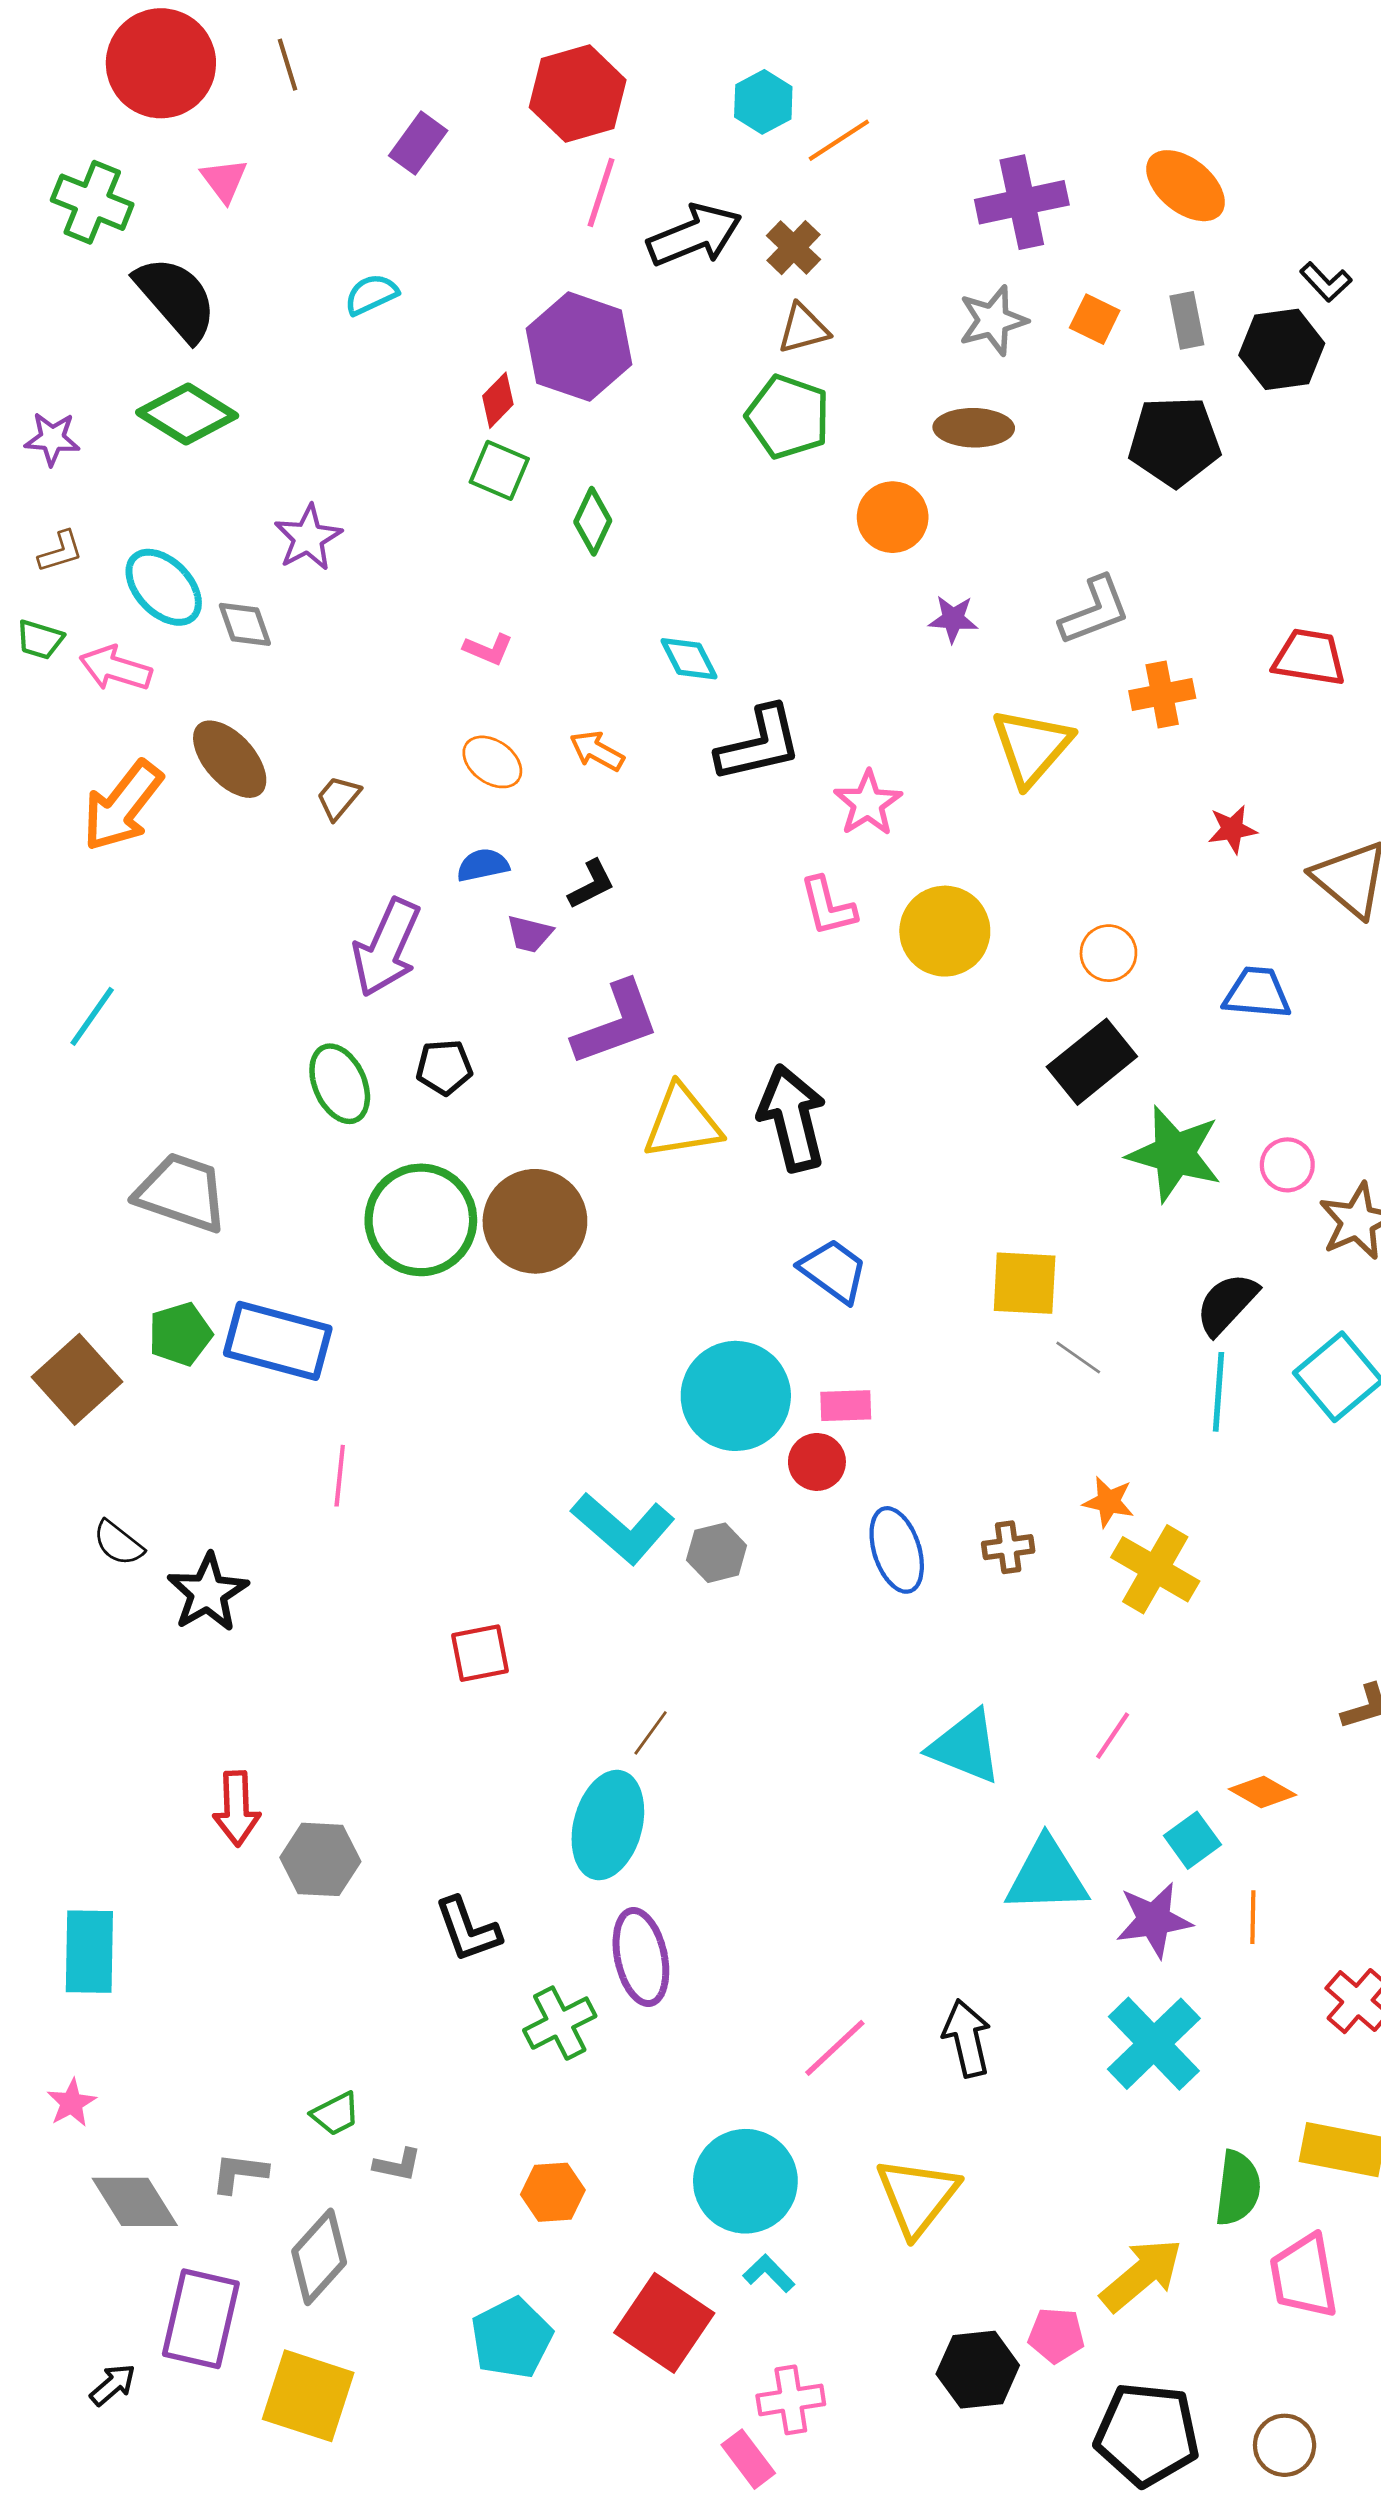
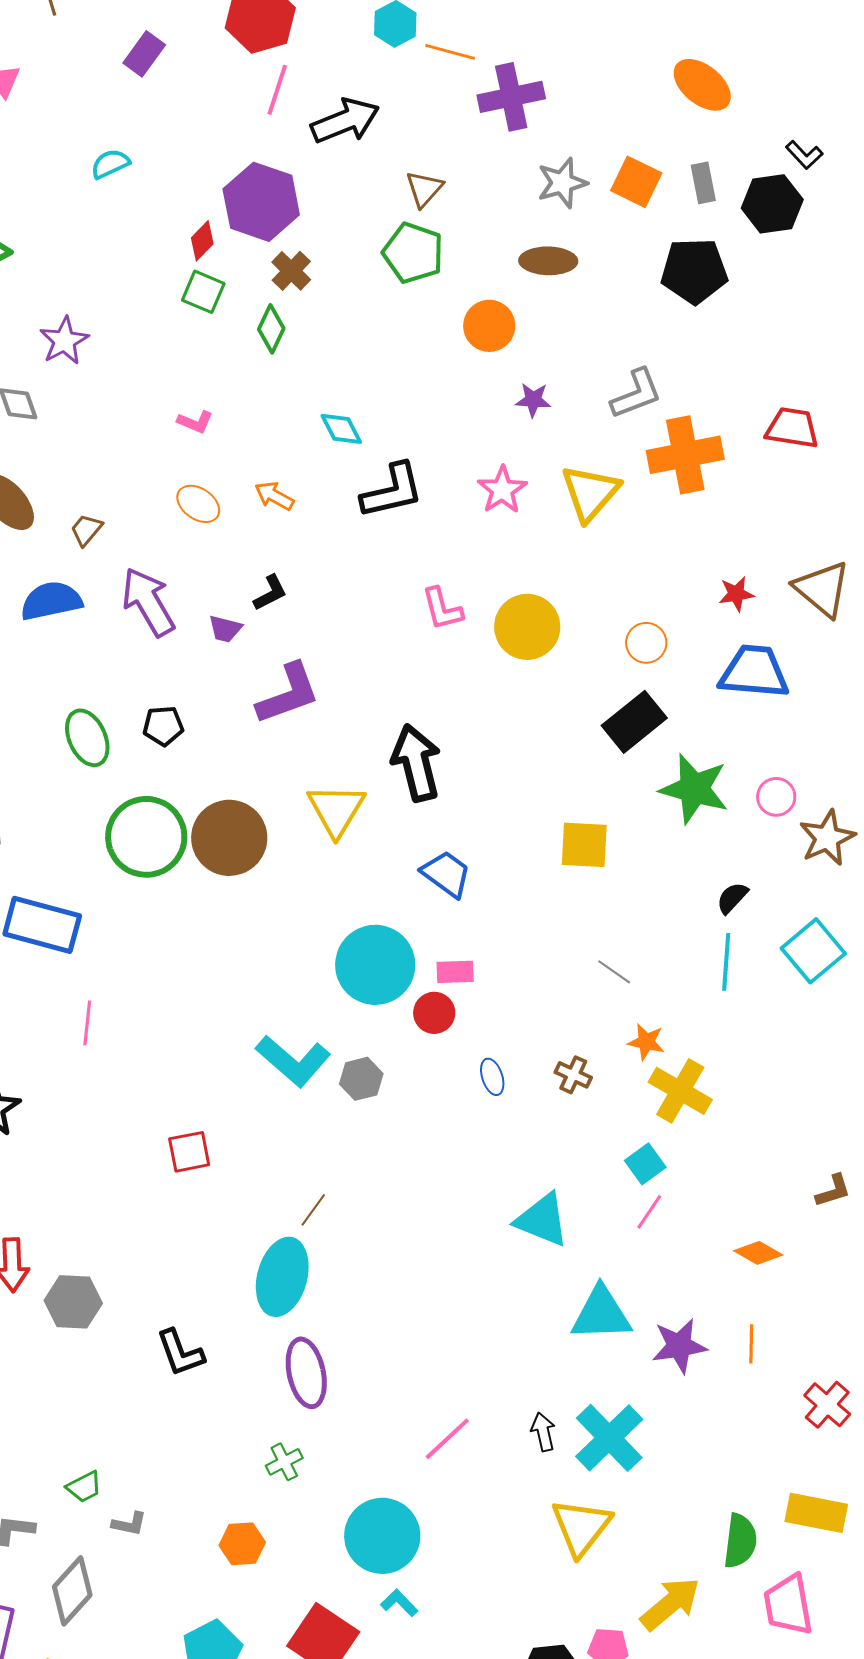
orange line: (839, 140) -> (450, 52), turned 48
purple cross: (1022, 202) -> (511, 97), moved
brown cross: (794, 248) -> (291, 271), moved
orange square: (1095, 319) -> (636, 182), size x1.4
brown triangle: (803, 329) -> (424, 189), turned -33
orange cross: (1162, 695) -> (685, 455), size x1.6
pink star: (868, 803) -> (502, 490), moved
red star: (1232, 829) -> (736, 594), moved
blue semicircle: (483, 865) -> (51, 601), moved, size x1.6
purple arrow: (386, 948) -> (148, 602), moved, turned 126
blue trapezoid: (1257, 993) -> (754, 672), size x1.4
yellow triangle: (682, 1122) -> (336, 810), moved, turned -50
yellow square: (1025, 1283) -> (584, 845), moved
black semicircle: (1227, 1304) -> (732, 898), size x0.7
gray line: (1078, 1357) -> (614, 972), moved
brown cross: (1008, 1547) -> (573, 1075), turned 33
blue ellipse: (897, 1550) -> (492, 1077), size x0.6
cyan square: (1192, 1840) -> (645, 1164), moved
green cross: (560, 2023) -> (284, 1462), moved, size x0.7
black arrow: (967, 2038) -> (543, 1432), size x0.7
cyan cross: (1154, 2044) -> (609, 1438), moved
yellow triangle: (917, 2196) -> (581, 1527), moved

